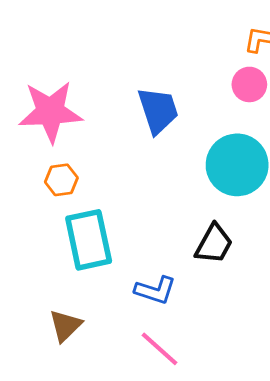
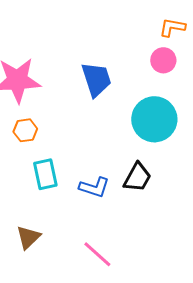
cyan rectangle: (89, 240) -> (45, 174), size x0.7
blue L-shape: (155, 290) -> (94, 187), moved

